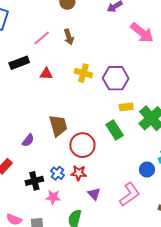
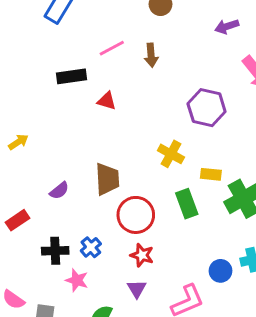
yellow cross: (83, 73) -> (171, 154), moved
purple hexagon: (116, 78) -> (207, 108), moved
red star: (79, 173) -> (142, 255), moved

